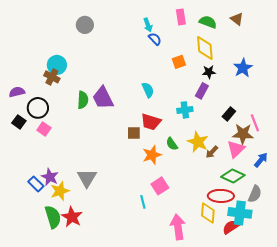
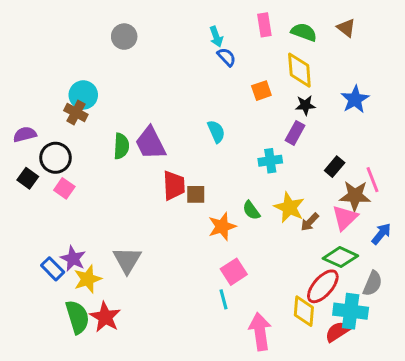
red trapezoid: (151, 122) -> (174, 186), moved, turned -110
red ellipse: (221, 196) -> (323, 286), turned -50
cyan line: (143, 202) -> (224, 299), moved

